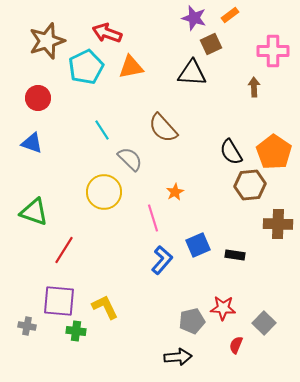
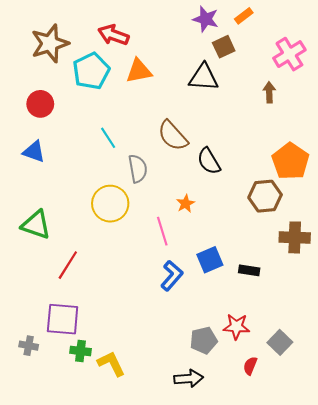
pink cross: (273, 51) -> (289, 54), turned -32
black semicircle: (231, 152) -> (209, 161), moved
gray semicircle: (130, 159) -> (138, 169), turned 36
yellow L-shape: (105, 307) -> (111, 364), moved

